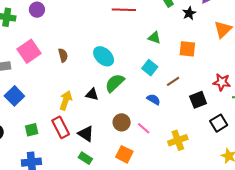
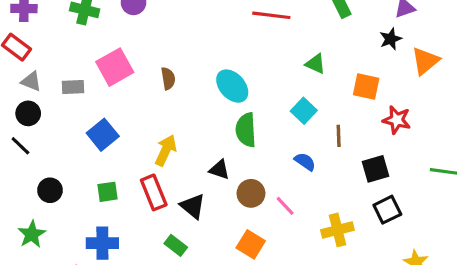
black star: (189, 13) -> (391, 39), moved
brown line: (173, 81) -> (339, 136), turned -64
red star: (222, 82) -> (397, 120), moved
green semicircle: (115, 83) -> (246, 130), turned -55
black triangle: (92, 94) -> (219, 170), moved
blue square: (14, 96) -> (103, 135), moved
black square: (219, 123) -> (387, 210), moved
green rectangle: (85, 158) -> (176, 245), moved

